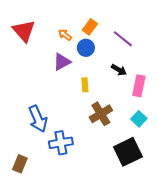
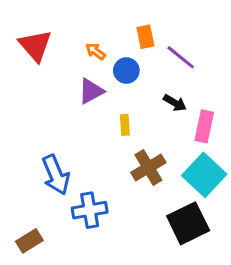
orange rectangle: (90, 27) -> (145, 37), moved, turned -49
cyan square: (139, 119) -> (204, 175), size x1.8
brown rectangle: (20, 164) -> (29, 241), turned 36

